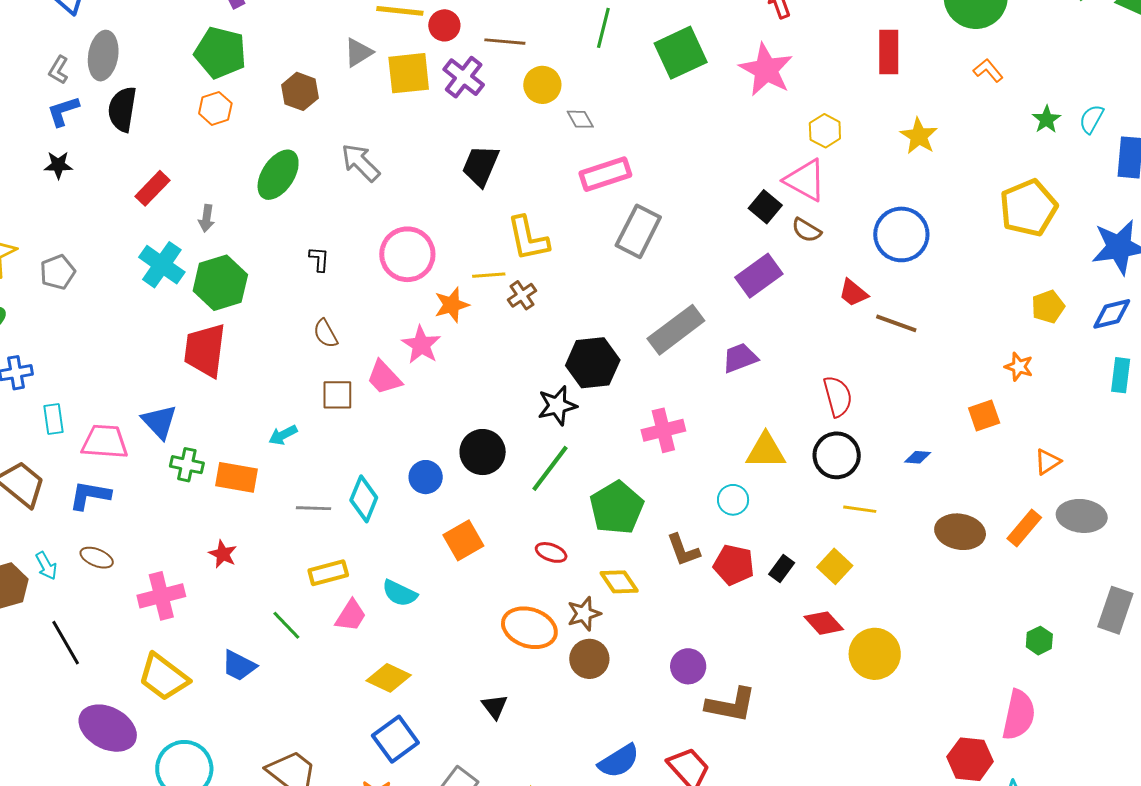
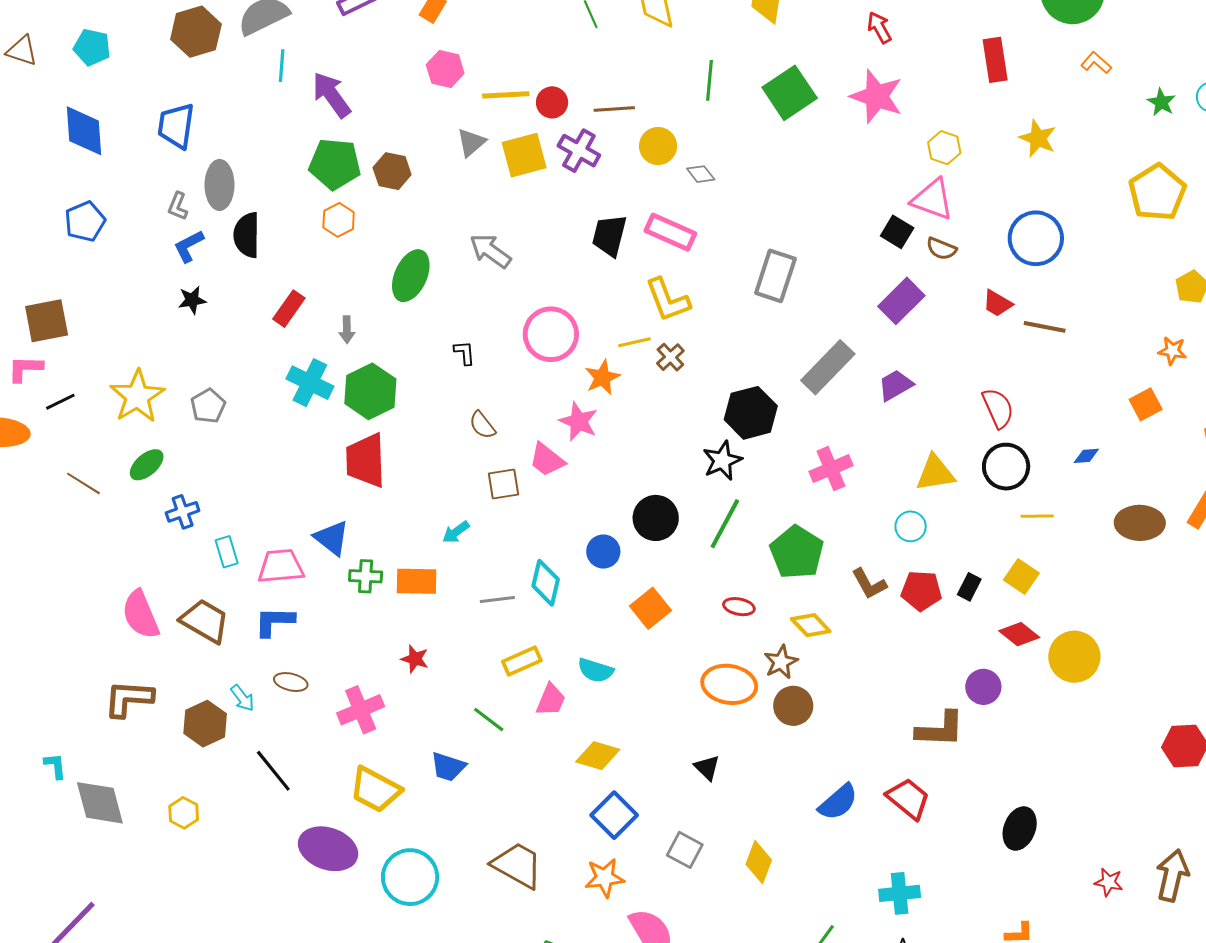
brown hexagon: (300, 91) -> (392, 171), moved
pink rectangle: (605, 174) -> (670, 232), moved, turned 51
purple circle: (688, 666) -> (983, 687), moved

